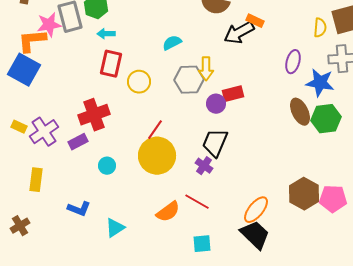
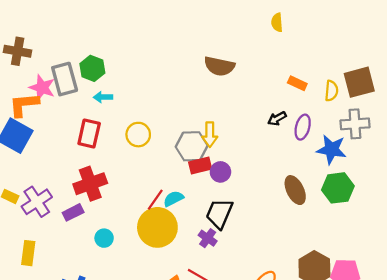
orange rectangle: (255, 21) -> (297, 83), moved
pink star: (49, 25) -> (42, 88), turned 30
black arrow: (239, 33) -> (277, 119), moved, size x0.6
cyan semicircle: (172, 43) -> (173, 199), moved
red rectangle: (111, 64) -> (89, 133), moved
yellow circle: (139, 82) -> (138, 135), moved
red rectangle: (233, 94) -> (200, 165), moved
brown ellipse: (300, 112) -> (295, 190), moved

